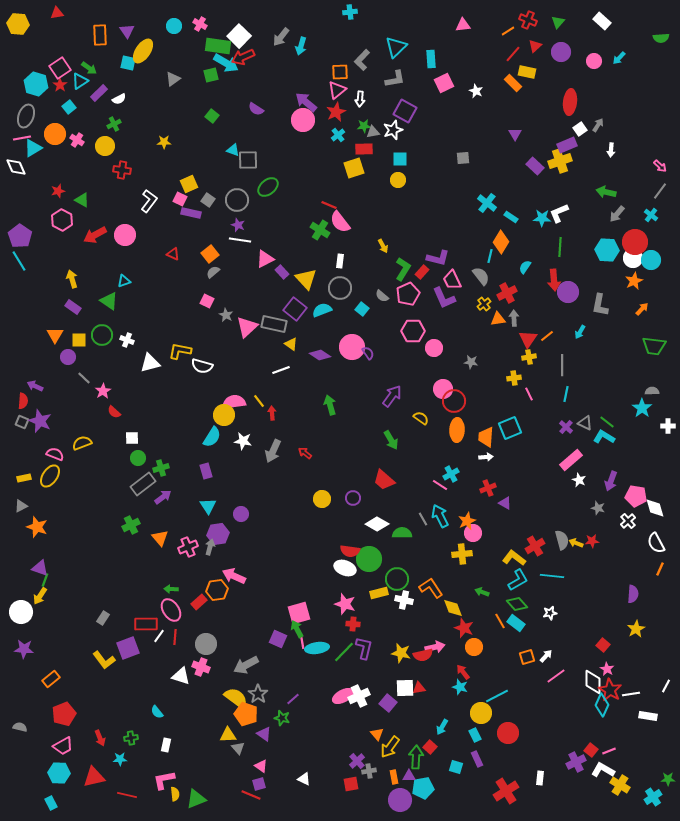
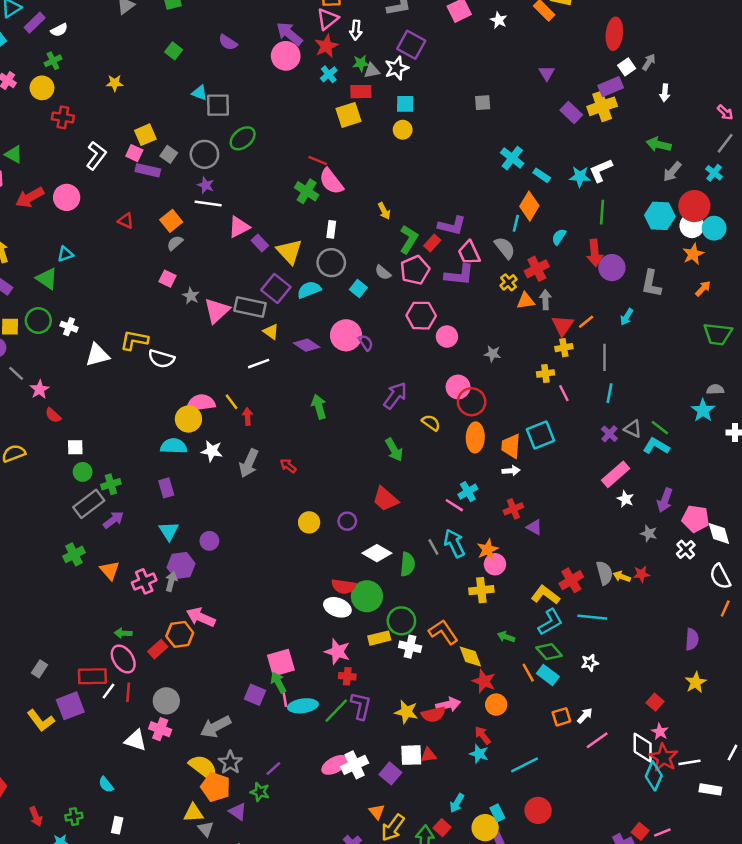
purple L-shape: (444, 298) -> (459, 275), turned -60
cyan semicircle: (212, 437) -> (174, 446), turned -120
green semicircle: (402, 533) -> (408, 564), turned 96
yellow circle: (481, 713) -> (485, 828), moved

